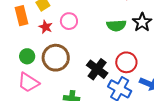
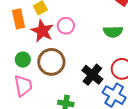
red star: (46, 27) -> (42, 31), size x1.6
pink trapezoid: (28, 82) -> (23, 86), turned -135

